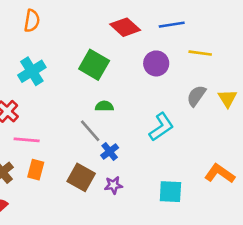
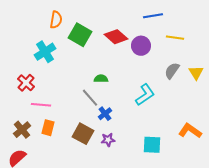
orange semicircle: (32, 21) -> (56, 20), moved
red diamond: (125, 27) -> (116, 37), moved
green square: (94, 65) -> (80, 35), moved

